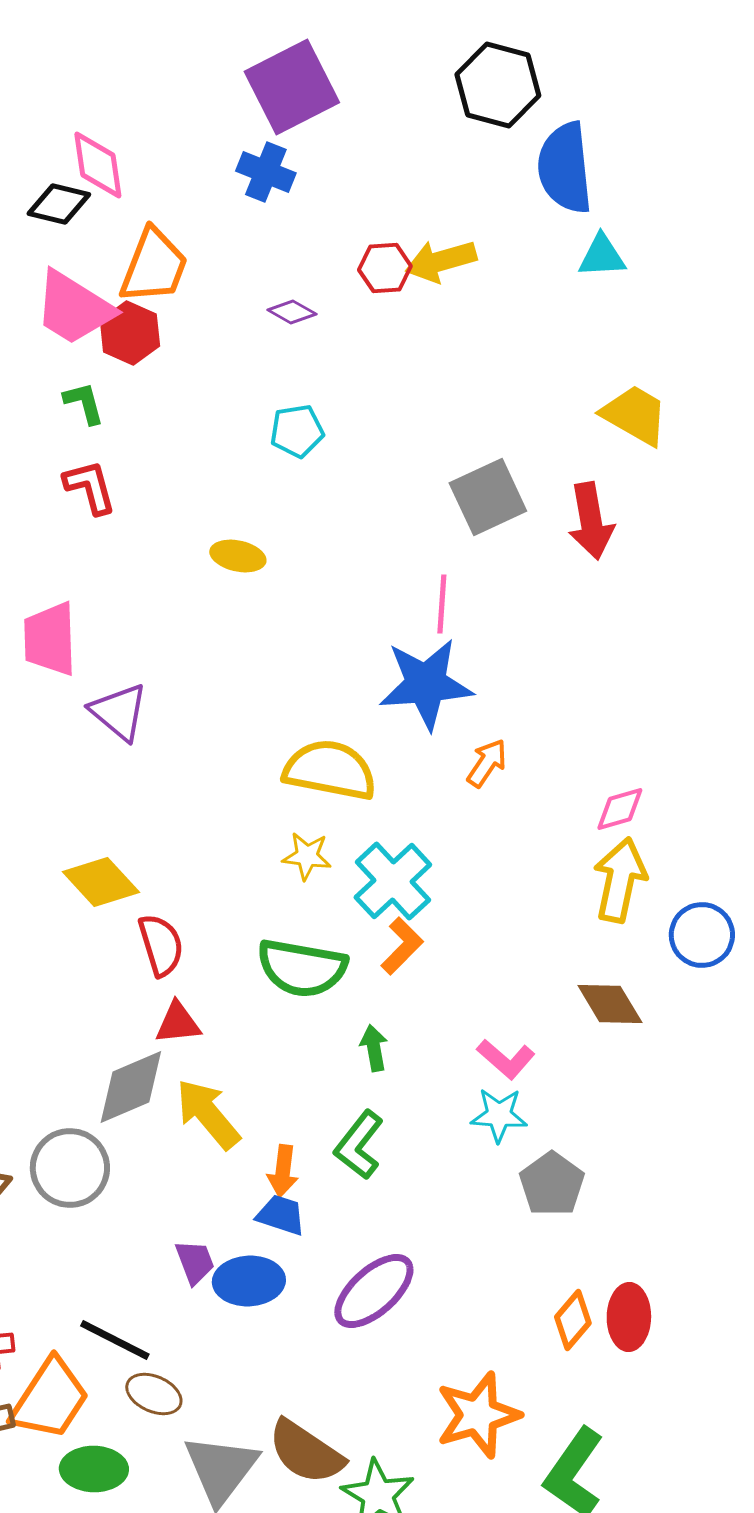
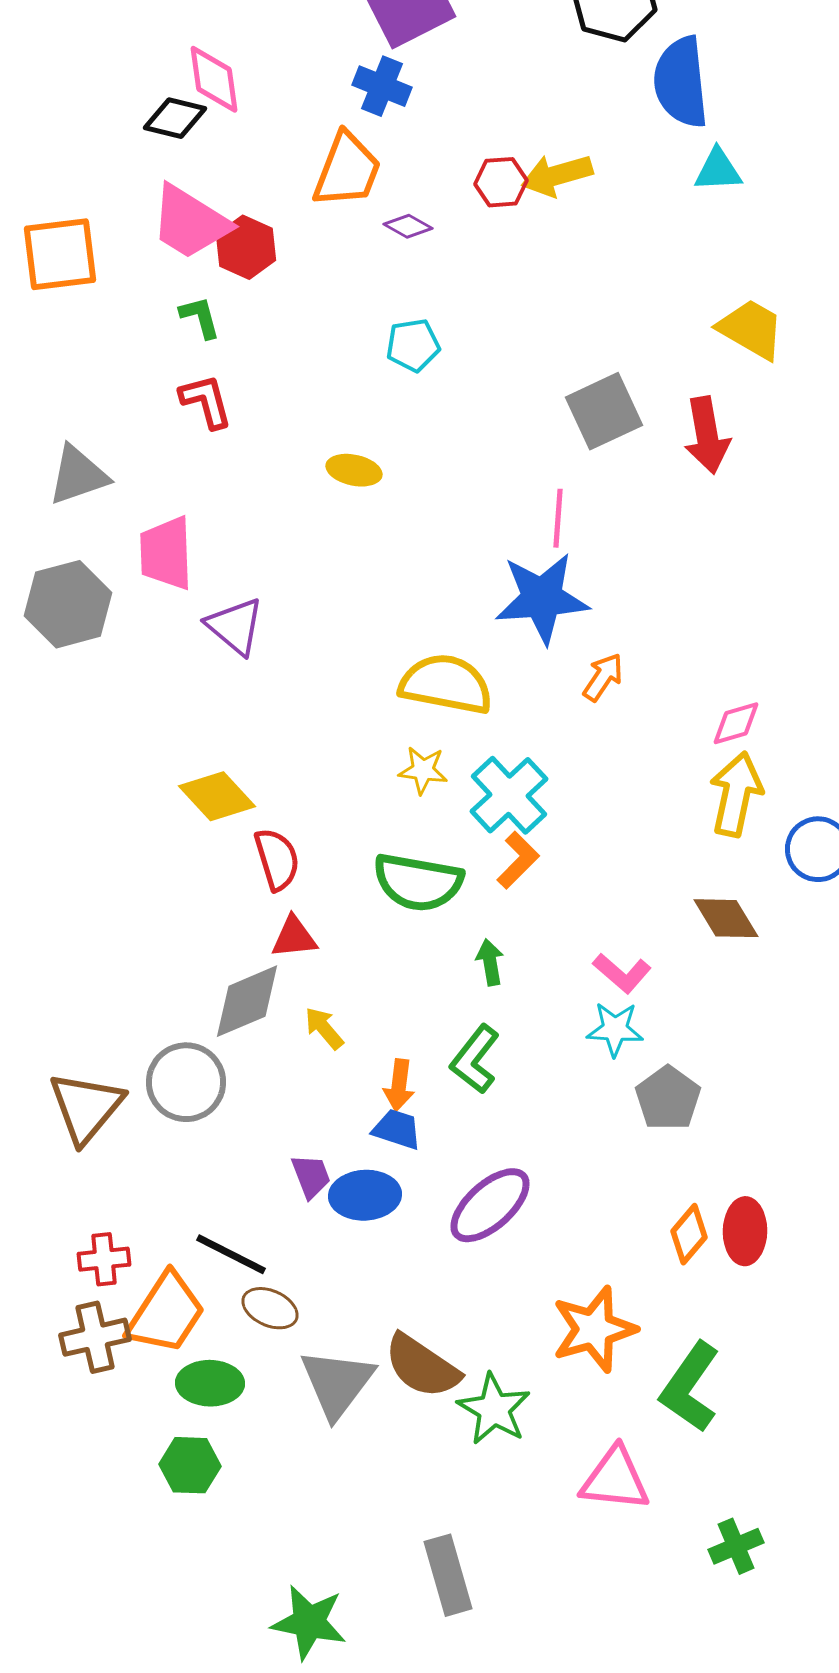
orange trapezoid: (154, 266) -> (347, 170), moved
yellow arrow: (208, 1114) -> (324, 1028), size x0.6

